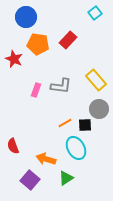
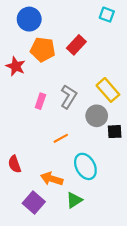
cyan square: (95, 13) -> (107, 15), turned -32
gray L-shape: (61, 86) -> (69, 97), turned -65
gray circle: (99, 109) -> (97, 116), moved
orange line: (65, 123) -> (61, 138), moved
black square: (85, 125) -> (115, 132), moved

